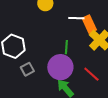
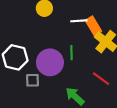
purple circle: (60, 67) -> (50, 62), moved
gray square: (27, 69) -> (33, 80), turned 32

